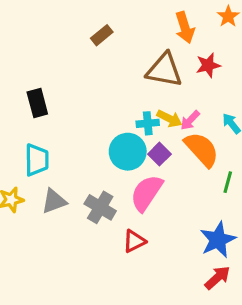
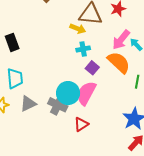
yellow arrow: (169, 119) -> (78, 29), moved
pink arrow: (190, 120) -> (121, 40), moved, size x1.5
cyan circle: (128, 152) -> (68, 93), moved

